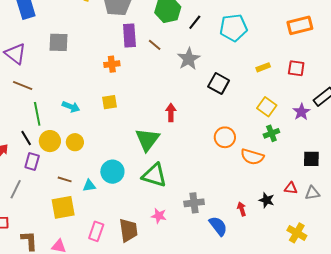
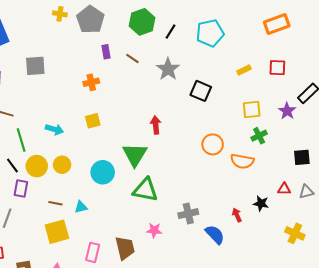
purple rectangle: (129, 36) -> (106, 52), size x0.6
yellow square: (267, 107) -> (252, 109), turned -36
cyan circle: (112, 172) -> (103, 172), moved

